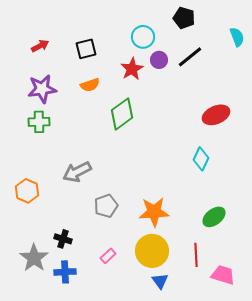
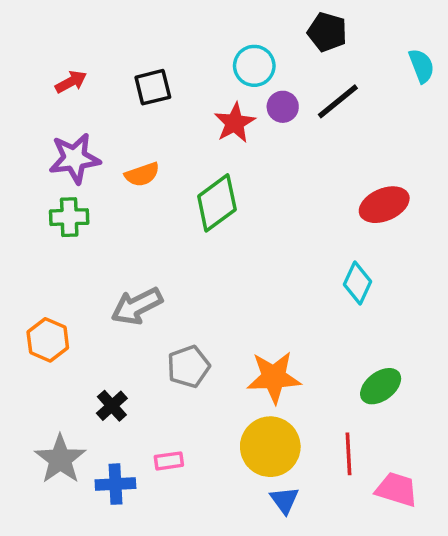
orange semicircle: (90, 85) -> (142, 174), moved
black cross: (63, 239) -> (112, 406), moved, turned 30
pink rectangle: (108, 256) -> (169, 461), moved, turned 35

